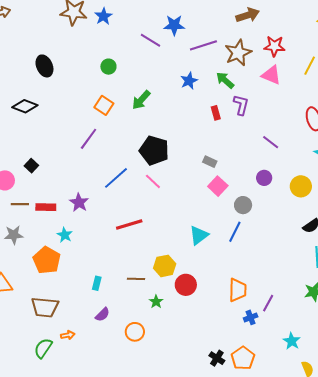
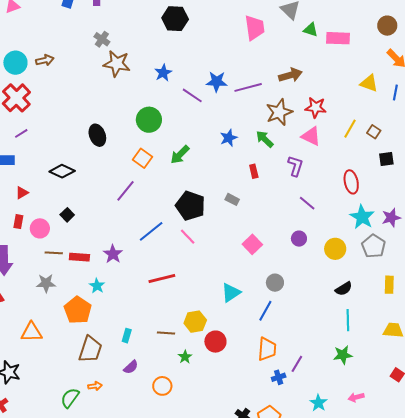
blue star: (103, 16) -> (163, 73), moved
purple line: (203, 45) -> (248, 87), moved
black ellipse: (44, 66) -> (97, 135), moved
green circle: (108, 67) -> (149, 120), size x1.6
purple L-shape: (241, 105) -> (295, 166), moved
black diamond: (25, 106) -> (62, 171), moved
gray rectangle: (210, 162) -> (232, 199), moved
gray circle: (243, 205) -> (275, 283), moved
blue line: (235, 232) -> (265, 311), moved
brown trapezoid: (45, 307) -> (90, 349), moved, turned -80

